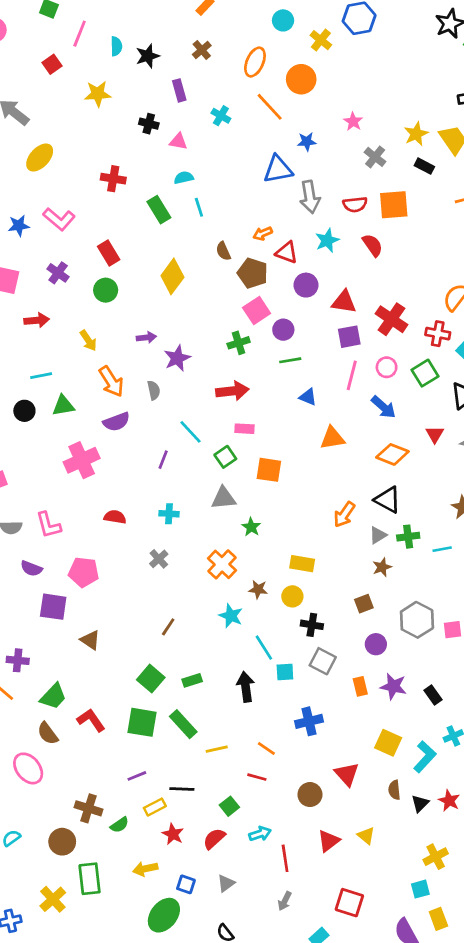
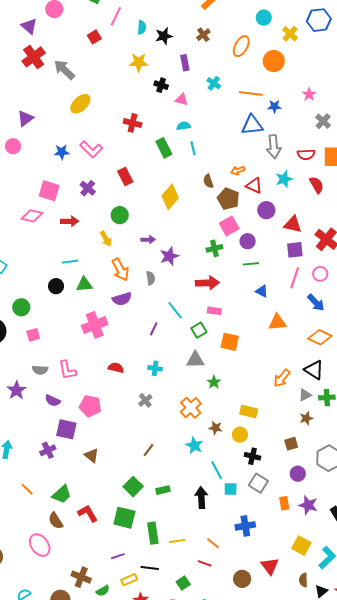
yellow star: (98, 94) -> (139, 62), moved
orange line: (270, 107) -> (251, 94), moved, turned -45
green circle: (106, 290) -> (120, 215), moved
purple cross: (18, 660) -> (48, 450), moved, turned -35
green rectangle: (183, 724) -> (153, 533), moved, turned 30

